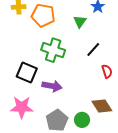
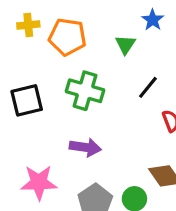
black square: (27, 73) -> (27, 100), moved, turned -35

